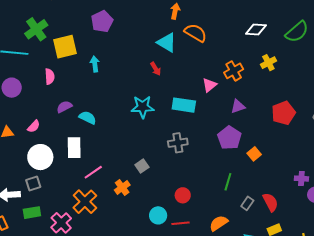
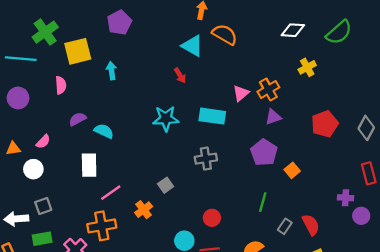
orange cross: (234, 71) -> (268, 90), moved
white circle: (40, 157) -> (33, 169), moved, size x0.7
orange cross: (85, 202) -> (102, 226), turned 35

